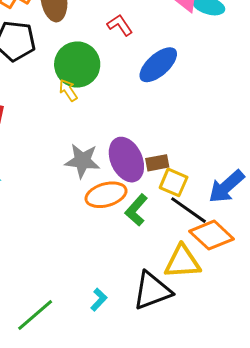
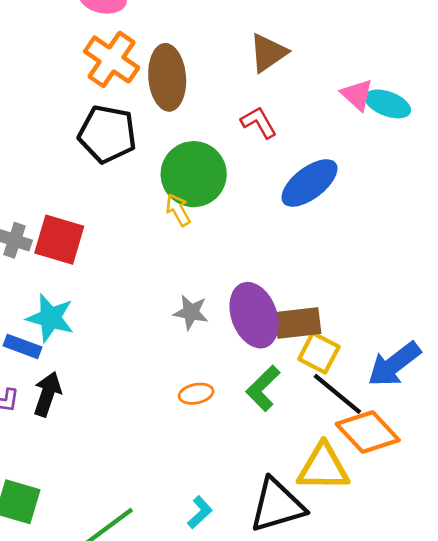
gray star: (82, 161) -> (191, 312), size x0.7
brown rectangle: (157, 163) -> (298, 323), size x1.4
orange ellipse: (106, 195) -> (196, 394), moved, size x0.6

